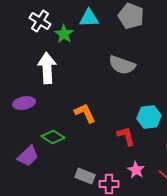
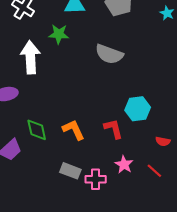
green star: (64, 34) -> (59, 34), moved, turned -30
orange L-shape: (85, 113) -> (73, 130), moved
green diamond: (53, 137) -> (37, 130), turned 45

